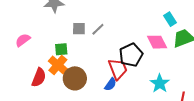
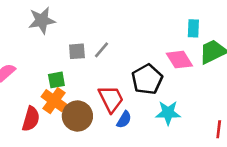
cyan rectangle: (170, 19) -> (193, 28), turned 40
red trapezoid: (118, 69) -> (111, 99), moved
cyan star: (160, 83) -> (168, 113), moved, turned -30

